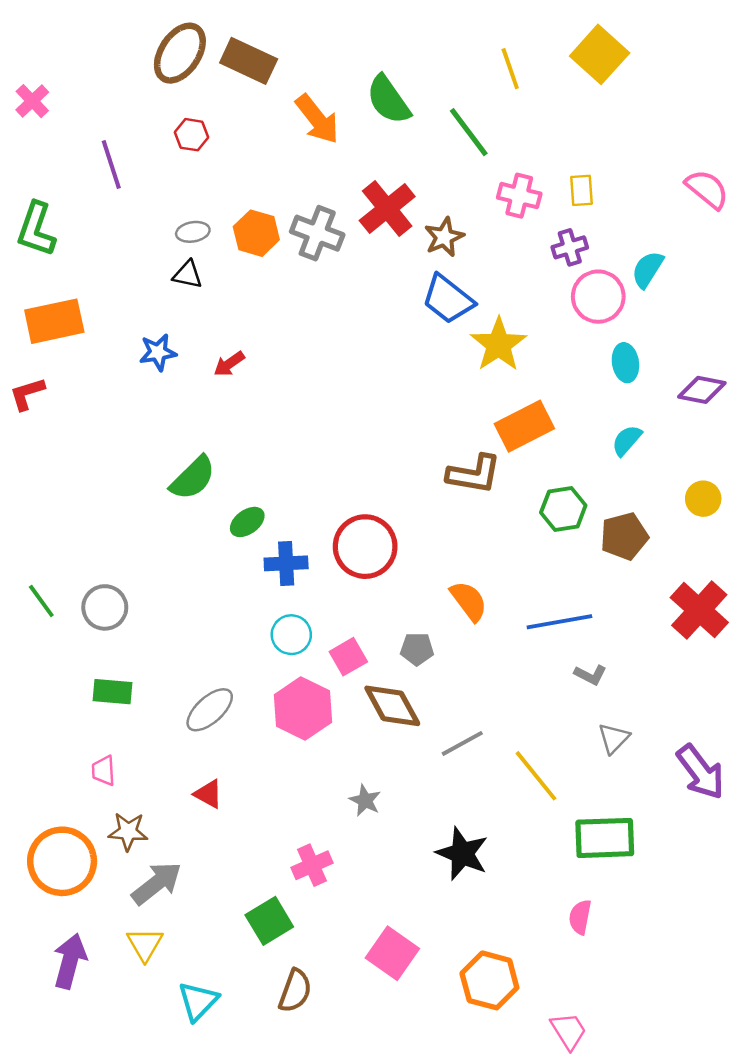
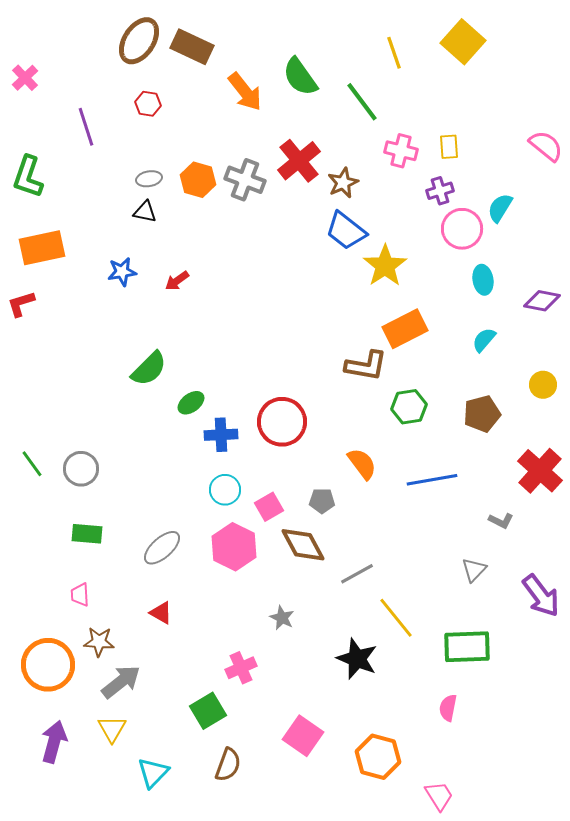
green hexagon: (563, 509) -> (409, 407), moved
gray L-shape: (590, 675) -> (501, 521), moved
yellow line: (536, 776) -> (396, 618), moved

